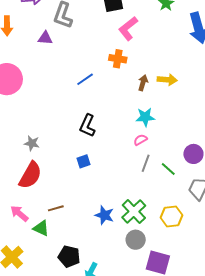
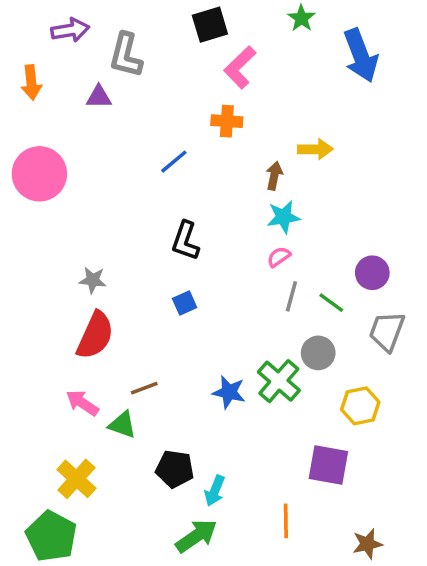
brown arrow: (143, 83) -> (274, 176), moved
yellow hexagon: (172, 216) -> (360, 406), moved
gray circle: (136, 240) -> (318, 353), moved

